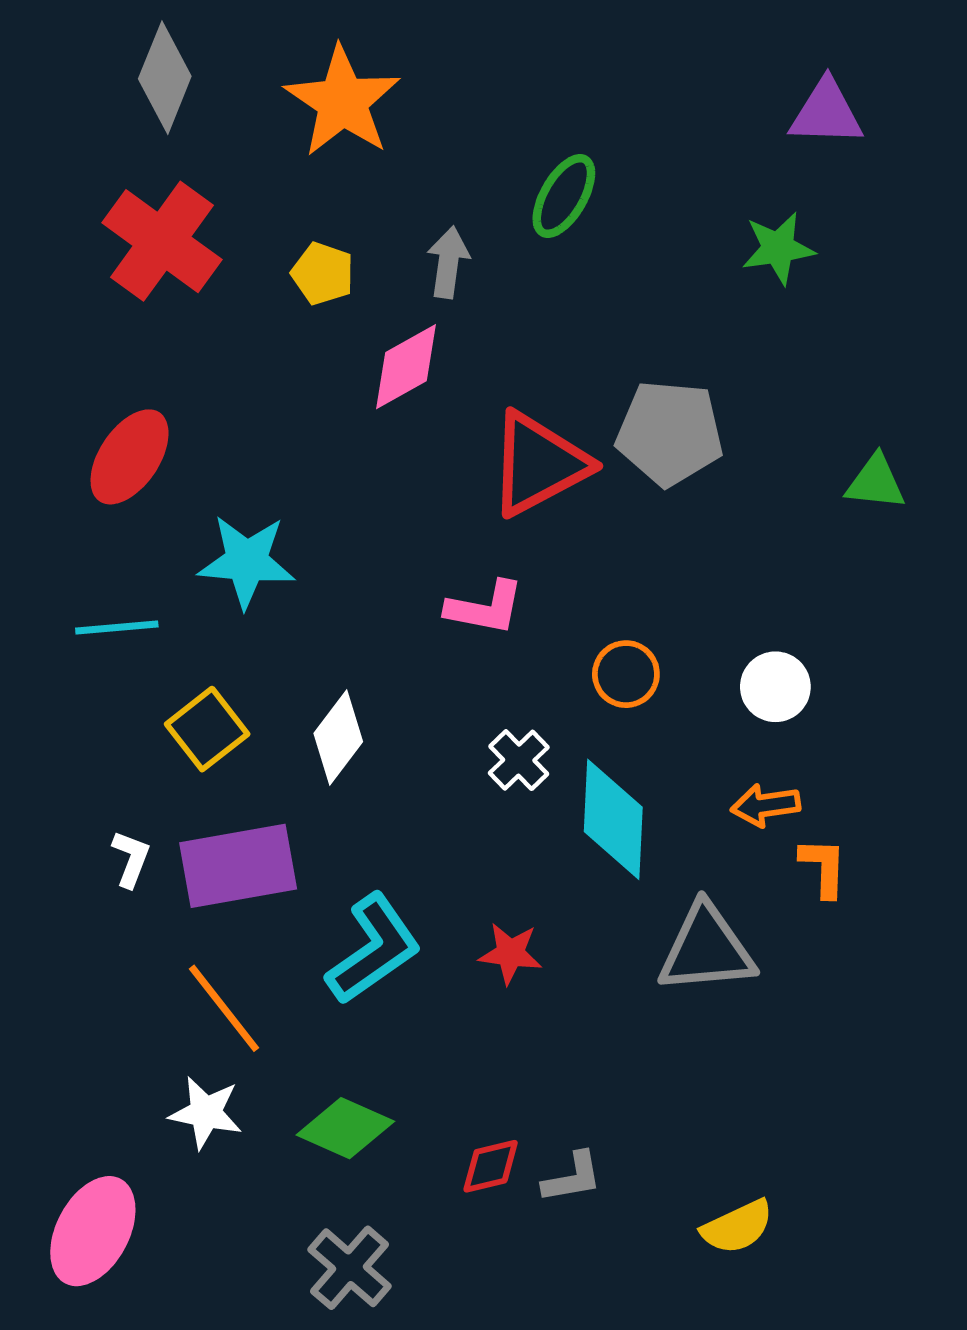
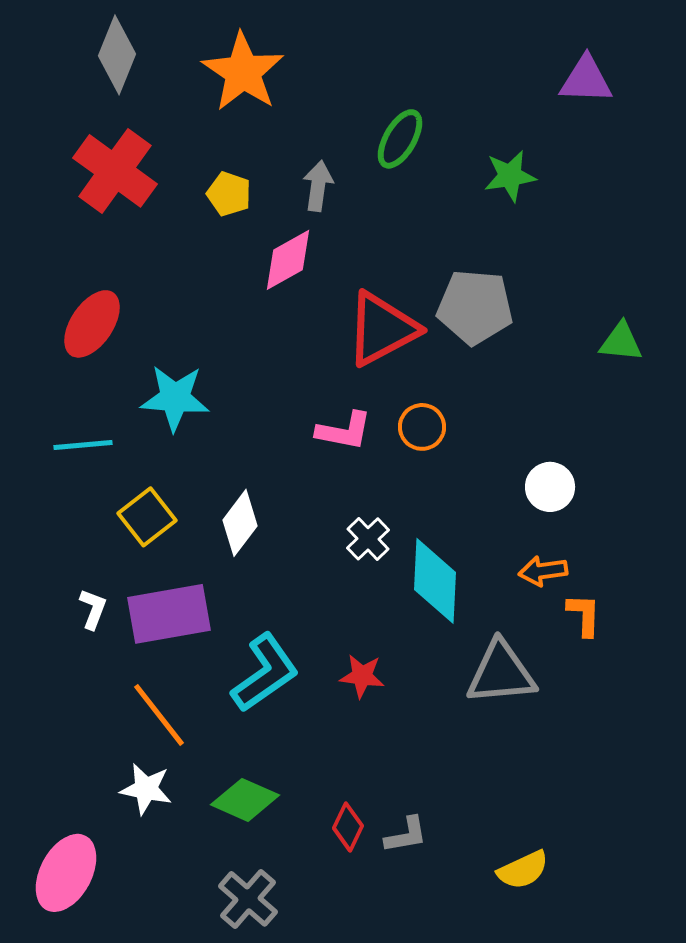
green star: (778, 248) -> (510, 176), moved
orange circle: (626, 674) -> (422, 427), moved
red diamond: (491, 1166) -> (348, 827), turned -51

